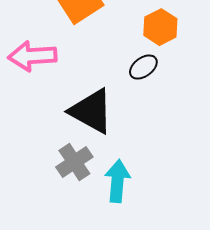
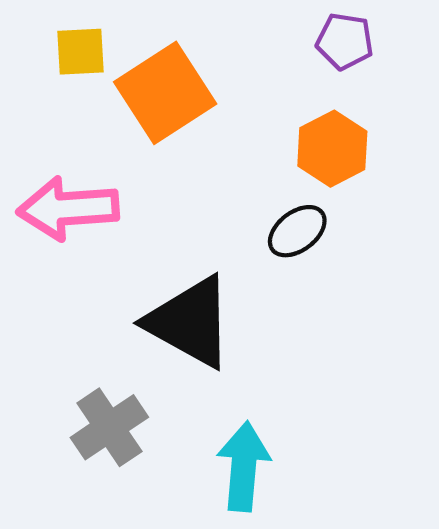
gray cross: (74, 162) -> (109, 427), moved

